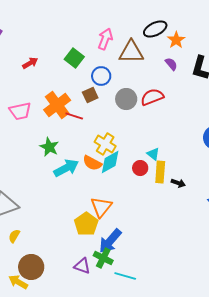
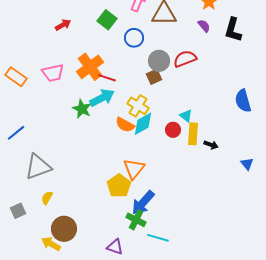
brown square: (90, 95) -> (154, 77), moved
cyan arrow: (66, 168) -> (102, 98), moved
purple triangle: (82, 266) -> (115, 247), moved

